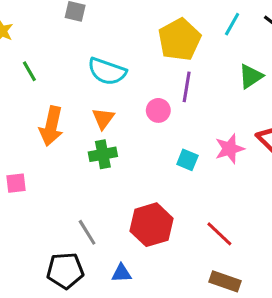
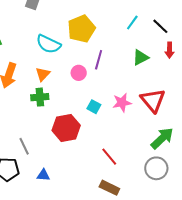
yellow pentagon: (179, 40) -> (81, 29), moved
red hexagon: (151, 225) -> (66, 128), moved

